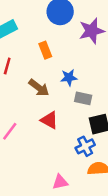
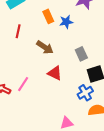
blue star: (69, 78) -> (66, 22), moved
gray rectangle: (83, 98) -> (81, 54), turned 56

